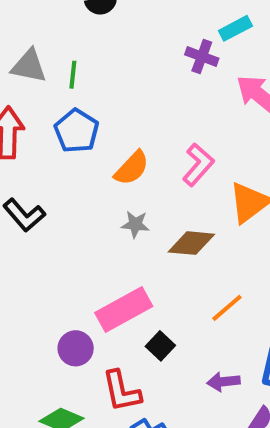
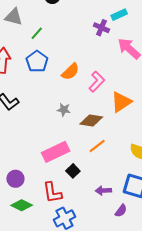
gray triangle: (29, 66) -> (14, 17), moved
green line: (73, 75) -> (37, 33), turned 32
orange semicircle: (132, 168) -> (70, 72), moved
orange line: (227, 308) -> (97, 146), moved
purple circle: (76, 348) -> (15, 179), moved

